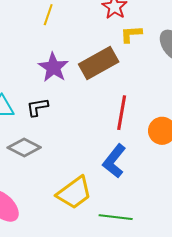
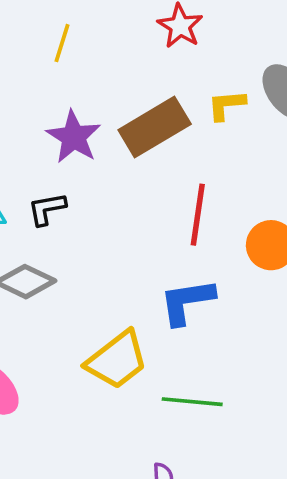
yellow L-shape: (131, 34) -> (226, 105), moved
blue L-shape: (114, 161) -> (187, 302), turned 44

